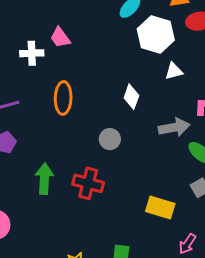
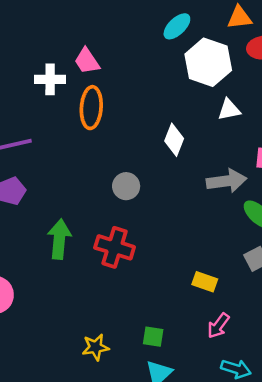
orange ellipse: (63, 98) -> (91, 108), moved
gray circle: (110, 139) -> (126, 186), moved
yellow rectangle: (160, 208) -> (205, 282), size x0.7
pink arrow: (187, 244) -> (218, 326), moved

